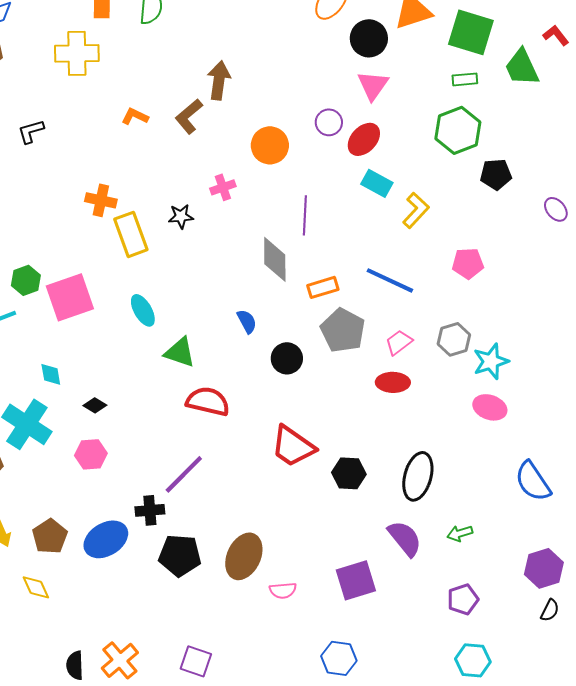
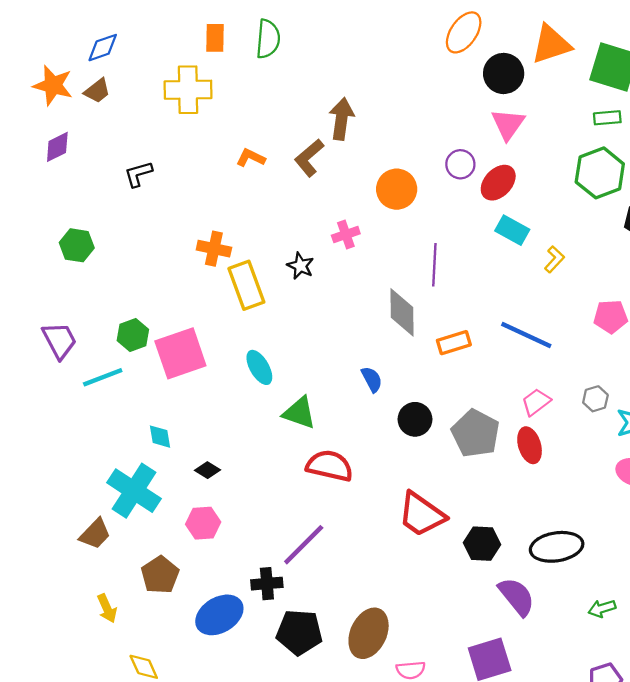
yellow L-shape: (416, 210) -> (554, 259), size x0.7
black star: (181, 216) -> (300, 266), turned 30
gray pentagon: (343, 330) -> (476, 433), moved
gray hexagon: (454, 339) -> (595, 399), size x0.7
red ellipse: (393, 382) -> (530, 445), turned 72
black ellipse: (418, 476) -> (557, 547), turned 66
brown pentagon: (50, 536) -> (160, 575), moved
purple semicircle: (405, 538) -> (517, 597), moved

